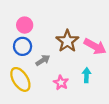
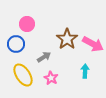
blue circle: (23, 46) -> (16, 44), moved
pink star: (61, 83) -> (51, 78), moved

